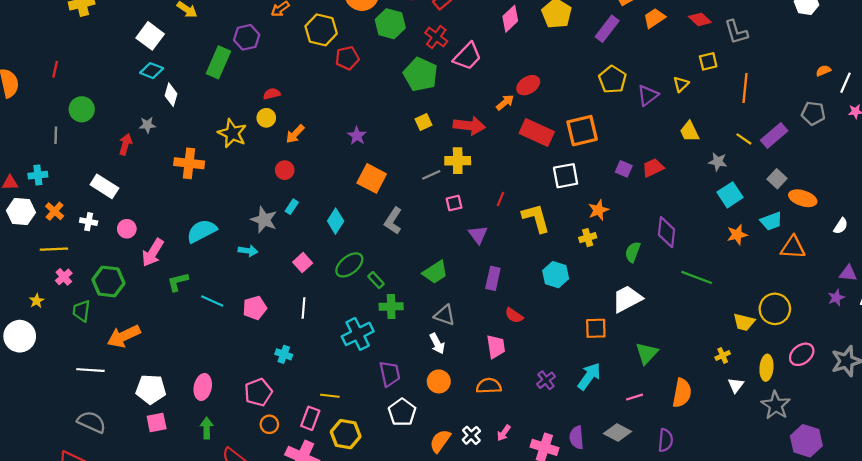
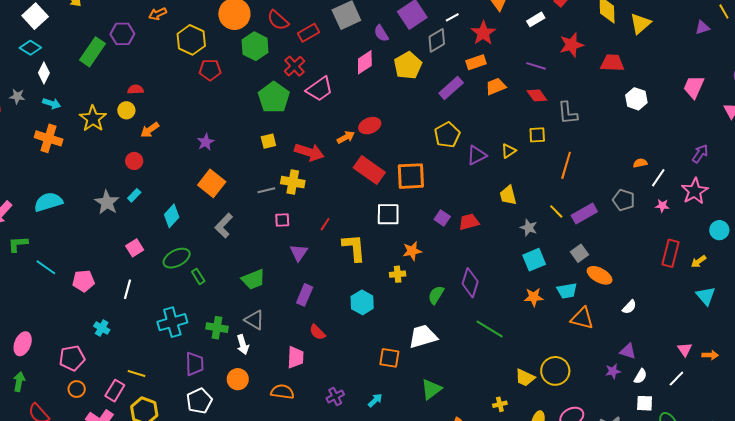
cyan arrow: (248, 251) -> (52, 103), moved
green cross: (391, 307) -> (217, 328), moved
cyan arrow: (589, 376) -> (375, 400), size x0.6

